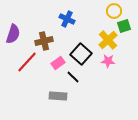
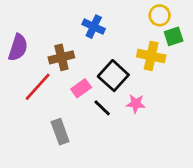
yellow cross: (108, 40) -> (151, 56), turned -36
pink star: (108, 61) -> (136, 104), moved
gray rectangle: (58, 96) -> (60, 132), moved, turned 66

